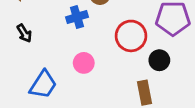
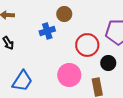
pink circle: (84, 63) -> (69, 75), moved, size x1.5

